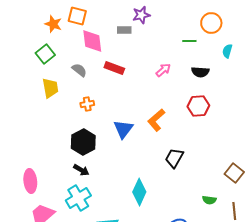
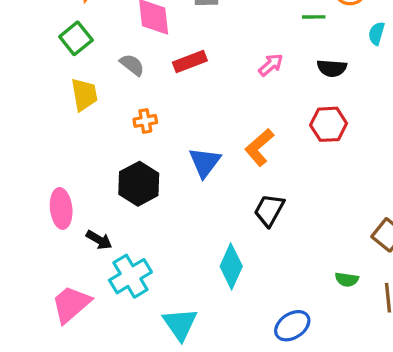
red rectangle: (114, 68) -> (190, 62), turned -42
black trapezoid: (174, 158) -> (269, 210), moved
black arrow: (81, 170) -> (99, 240), moved
pink ellipse: (30, 181) -> (61, 208), moved

